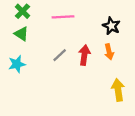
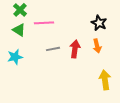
pink line: (63, 17) -> (44, 23), moved
gray line: (60, 55) -> (53, 49), turned 32

